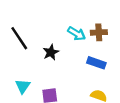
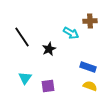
brown cross: (99, 32) -> (90, 21), moved
blue rectangle: (96, 63) -> (88, 67), moved

